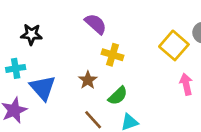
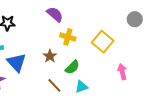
yellow square: (174, 45) -> (103, 42), moved
pink arrow: (186, 84) -> (122, 72), moved

